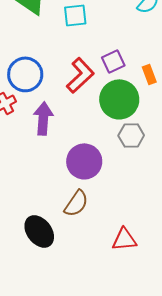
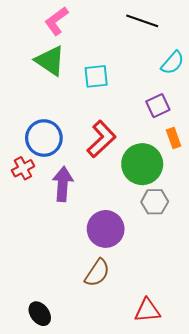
purple square: (113, 61) -> (158, 106), moved
black ellipse: (39, 231) -> (40, 314), moved, size x0.7

